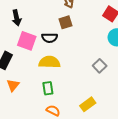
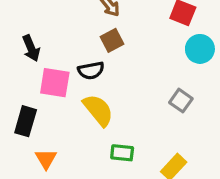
yellow semicircle: (49, 62) -> (98, 110), turned 60
green rectangle: (48, 88) -> (122, 153), moved, turned -64

